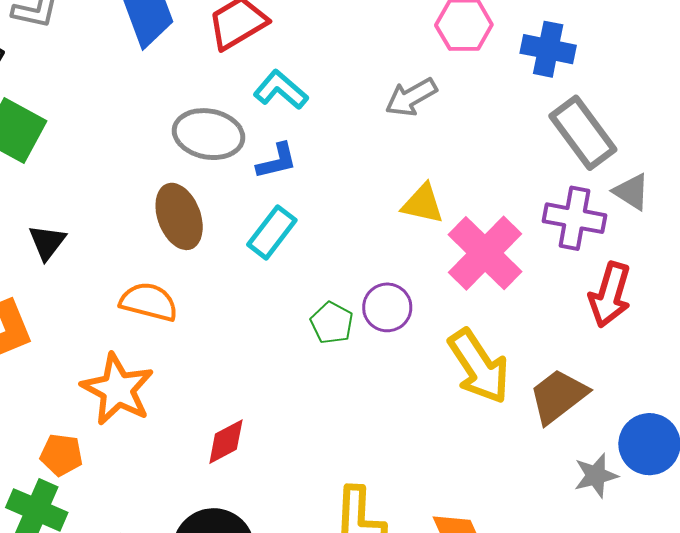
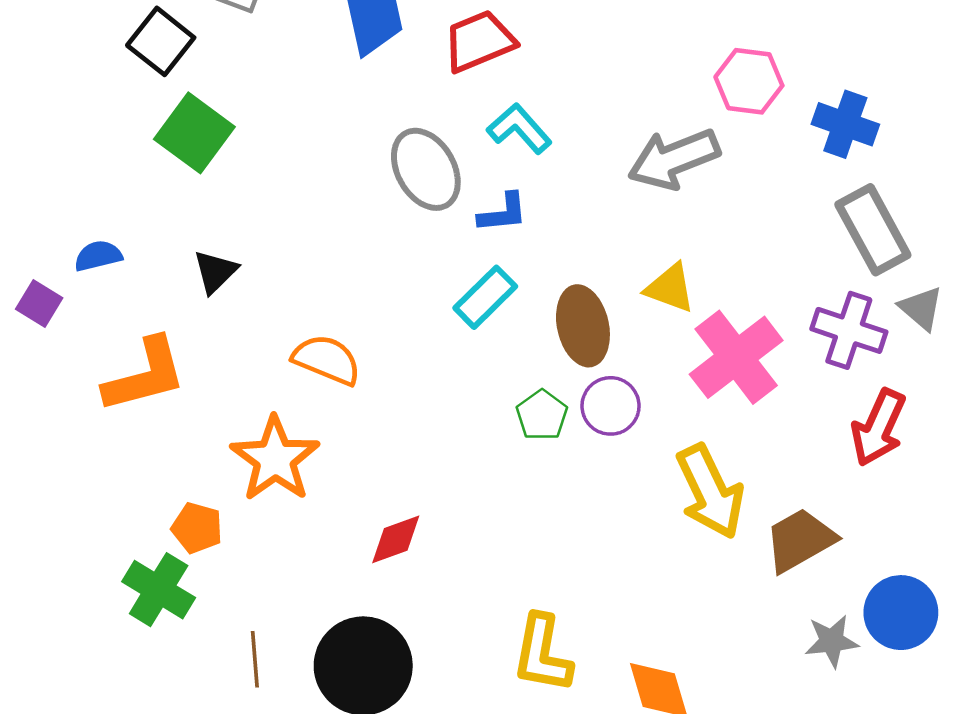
gray arrow: (411, 97) -> (674, 159), size x1.4
gray ellipse: (209, 134) -> (426, 169), turned 42
brown ellipse: (179, 216) -> (583, 326), moved

